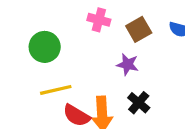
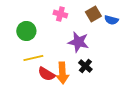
brown square: (139, 29) -> (93, 14), moved
purple star: (128, 64) -> (78, 42), size x1.5

